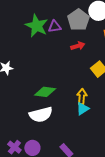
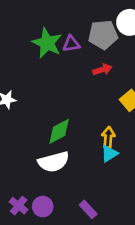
gray pentagon: (78, 20) -> (103, 35), turned 30
green diamond: (45, 92) -> (59, 131), turned -35

